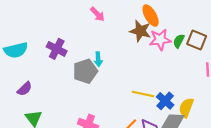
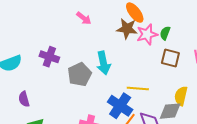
brown square: (197, 40) -> (170, 58), moved
cyan arrow: (98, 59) -> (103, 63), moved, size x1.6
purple semicircle: (25, 89) -> (24, 99), turned 126
blue cross: (165, 101) -> (120, 106), moved, size x1.4

